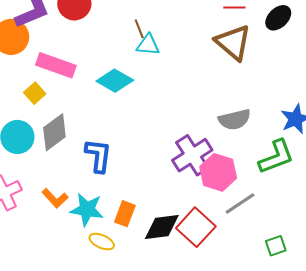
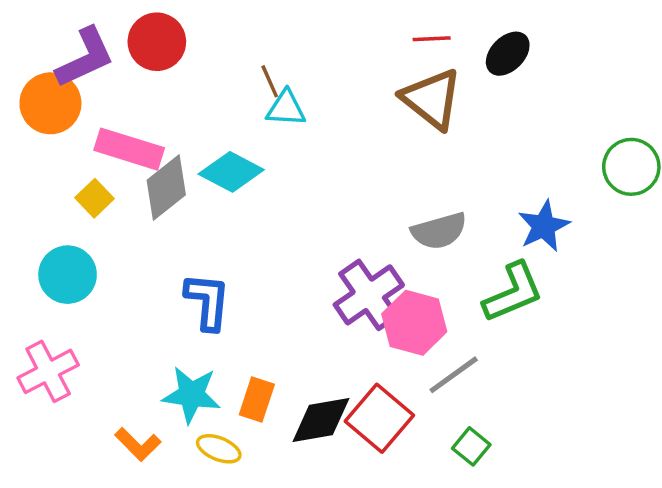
gray diamond: (54, 132) -> (166, 187), moved
orange L-shape: (55, 198) -> (138, 444), moved
green square: (276, 246) -> (471, 446), moved, turned -30

